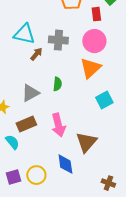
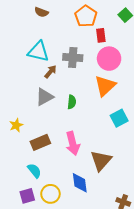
red rectangle: (96, 14) -> (101, 35), moved
gray triangle: (30, 93) -> (44, 97), moved
cyan semicircle: (12, 142) -> (34, 171), moved

